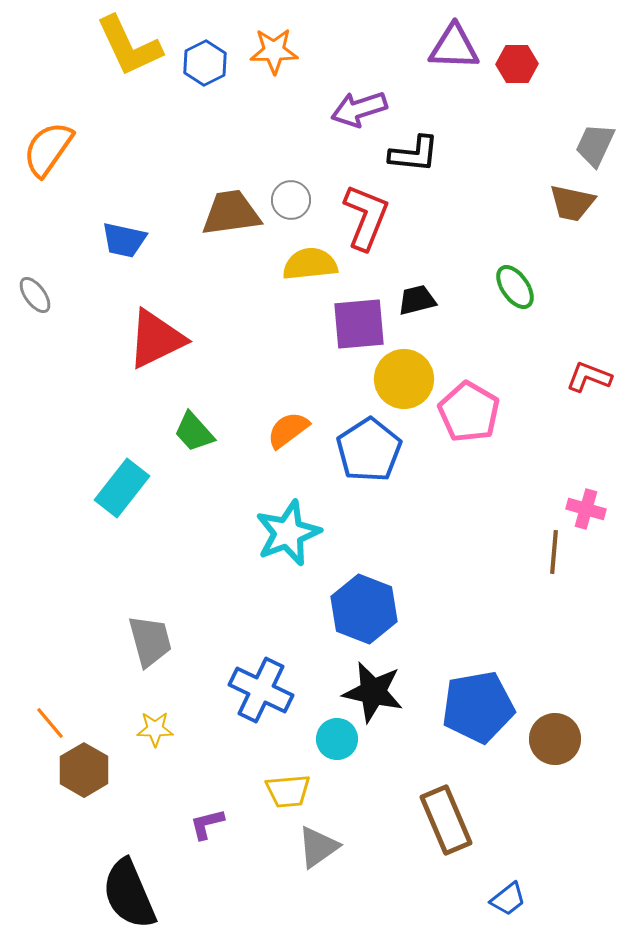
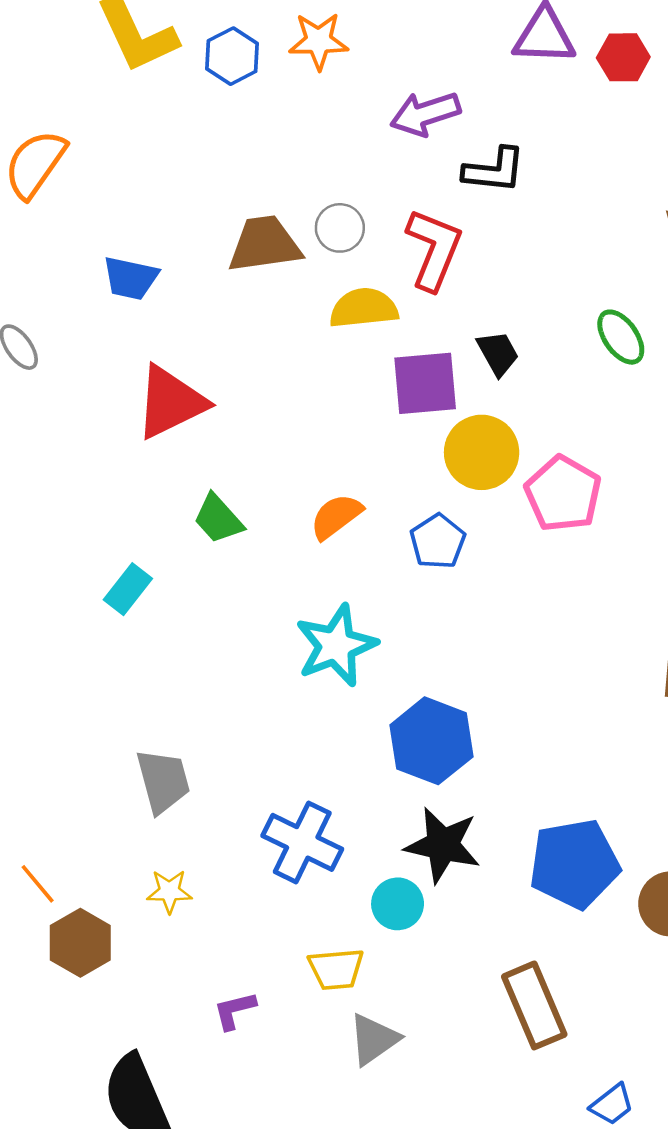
black trapezoid: (417, 300) -> (498, 353), turned 75
blue pentagon: (369, 450) -> (438, 541), size x0.7
cyan rectangle: (122, 488) -> (128, 589), size x0.7

